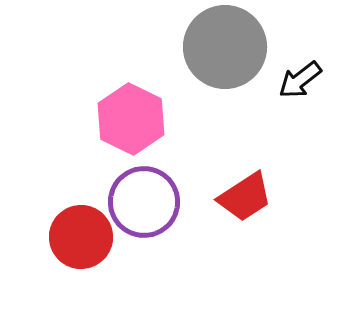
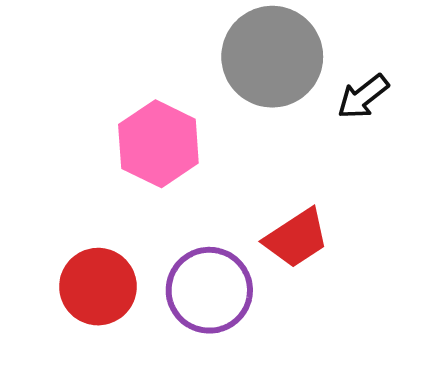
purple circle: (144, 202) -> (209, 290), moved

